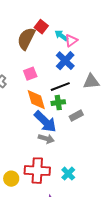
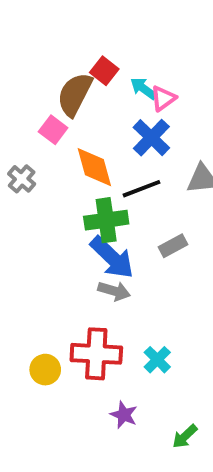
pink square: (30, 74) -> (53, 130), moved, turned -32
orange diamond: (36, 100) -> (94, 167), moved
green cross: (58, 103) -> (106, 220), moved, size x1.5

